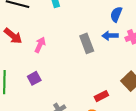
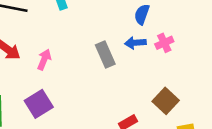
purple square: (34, 78) -> (39, 104), size x1.5

